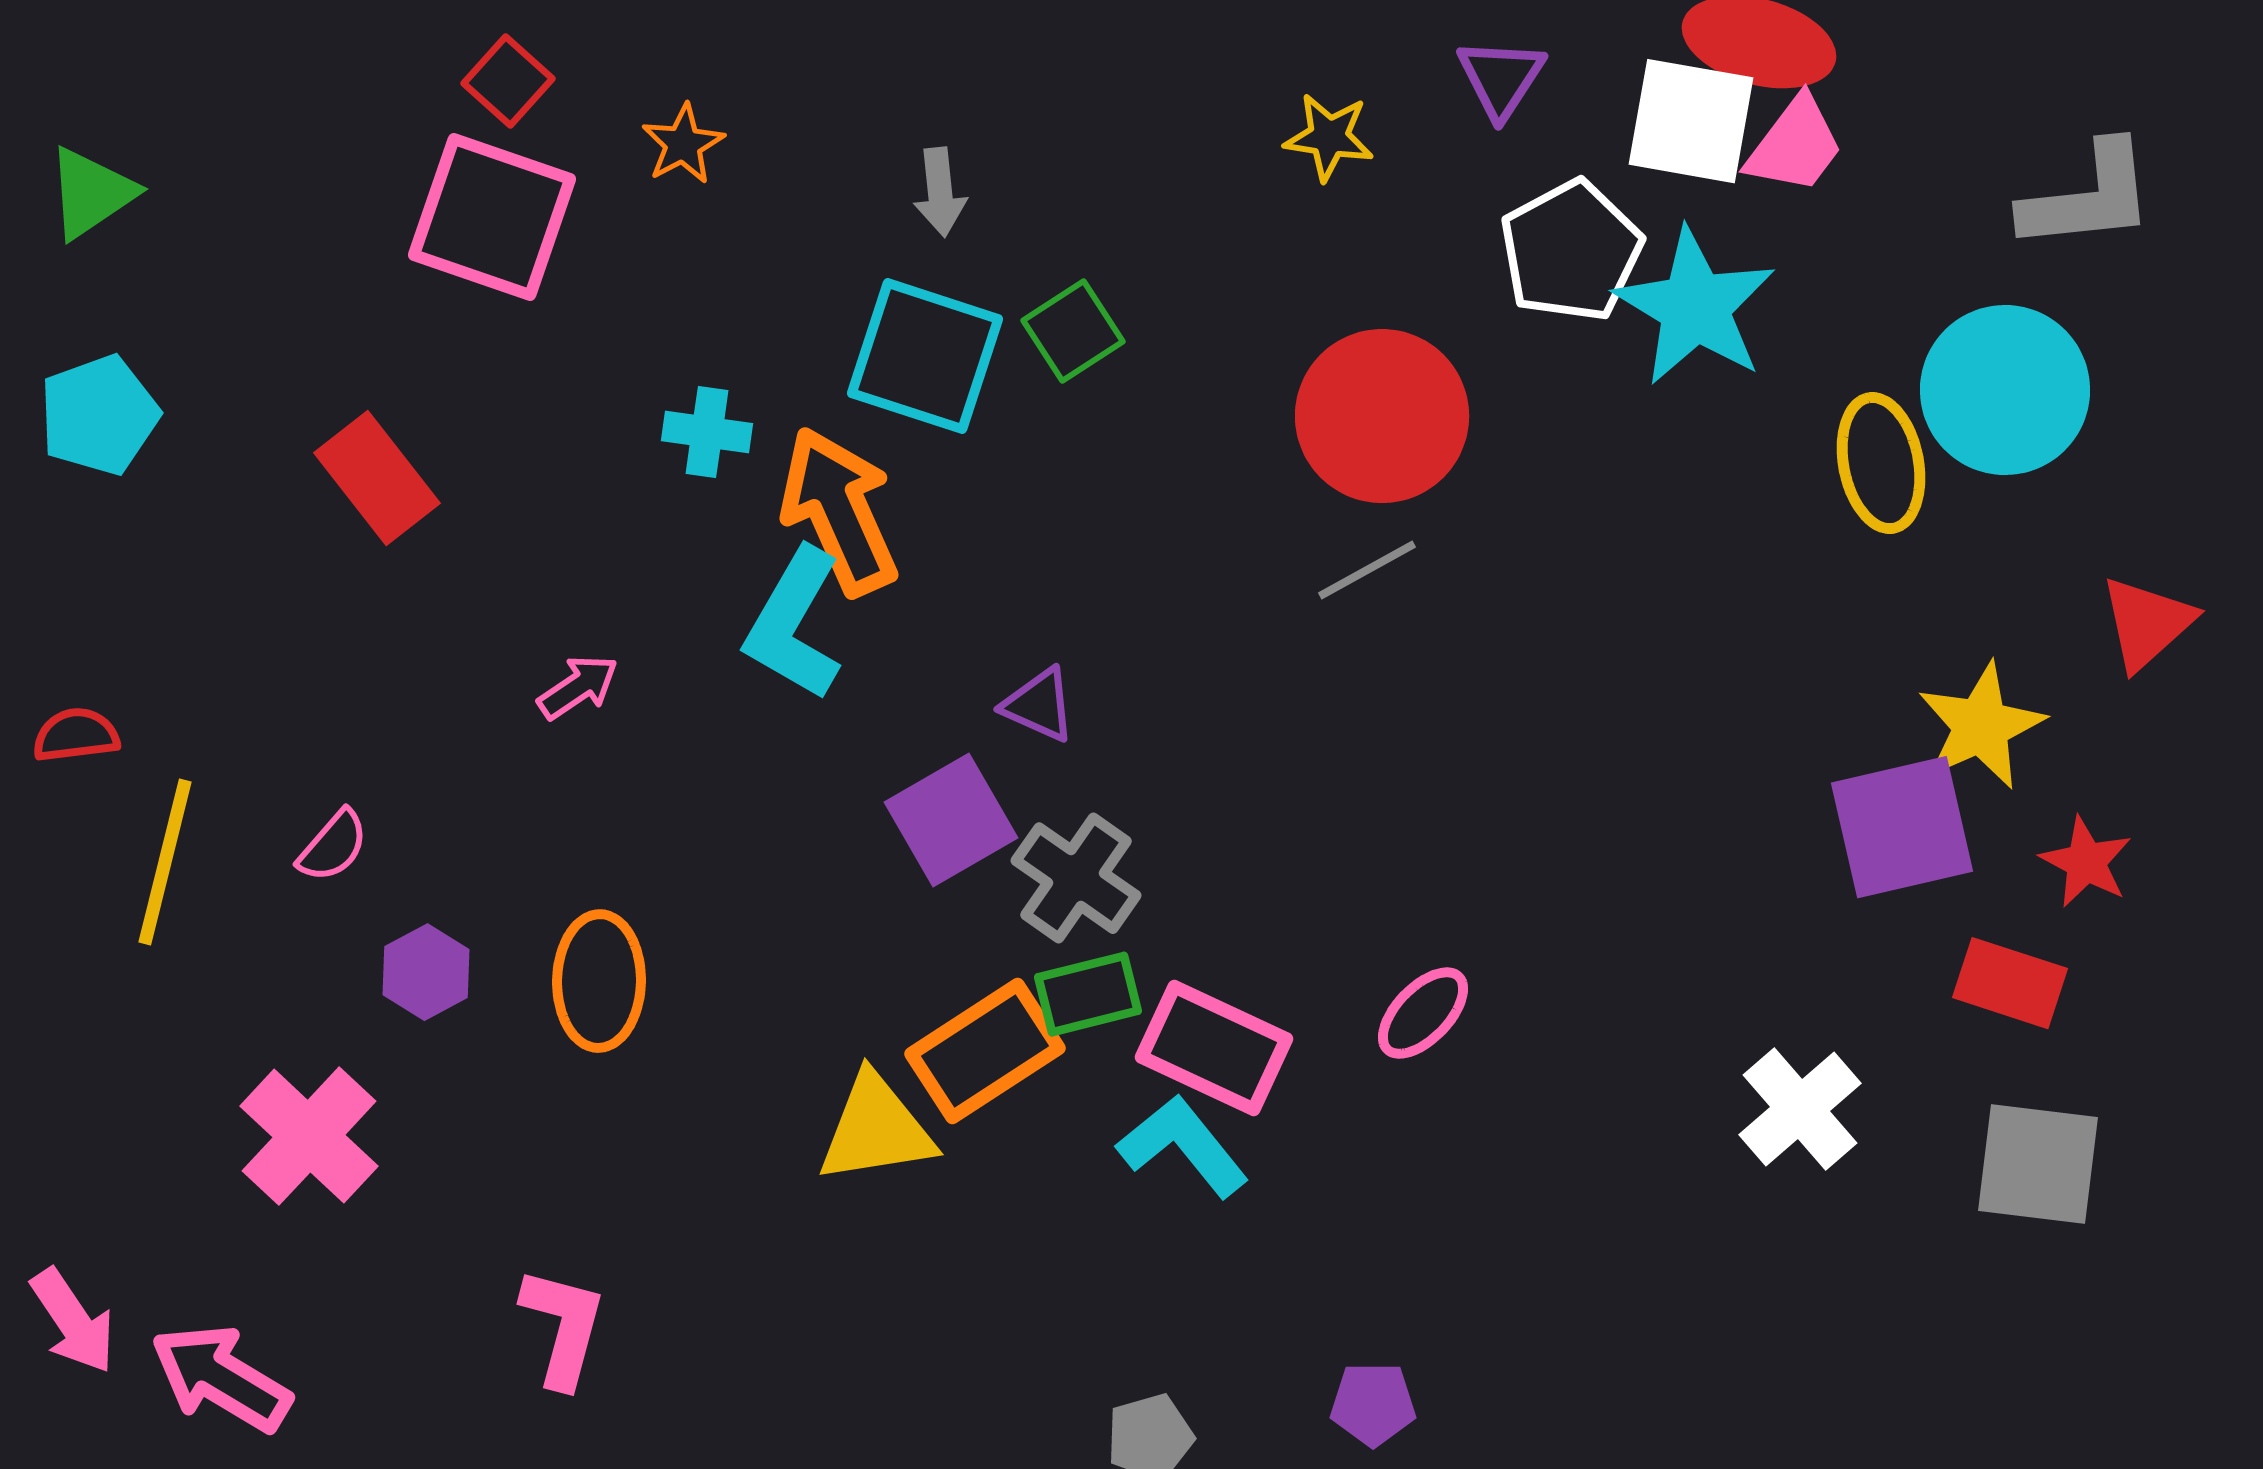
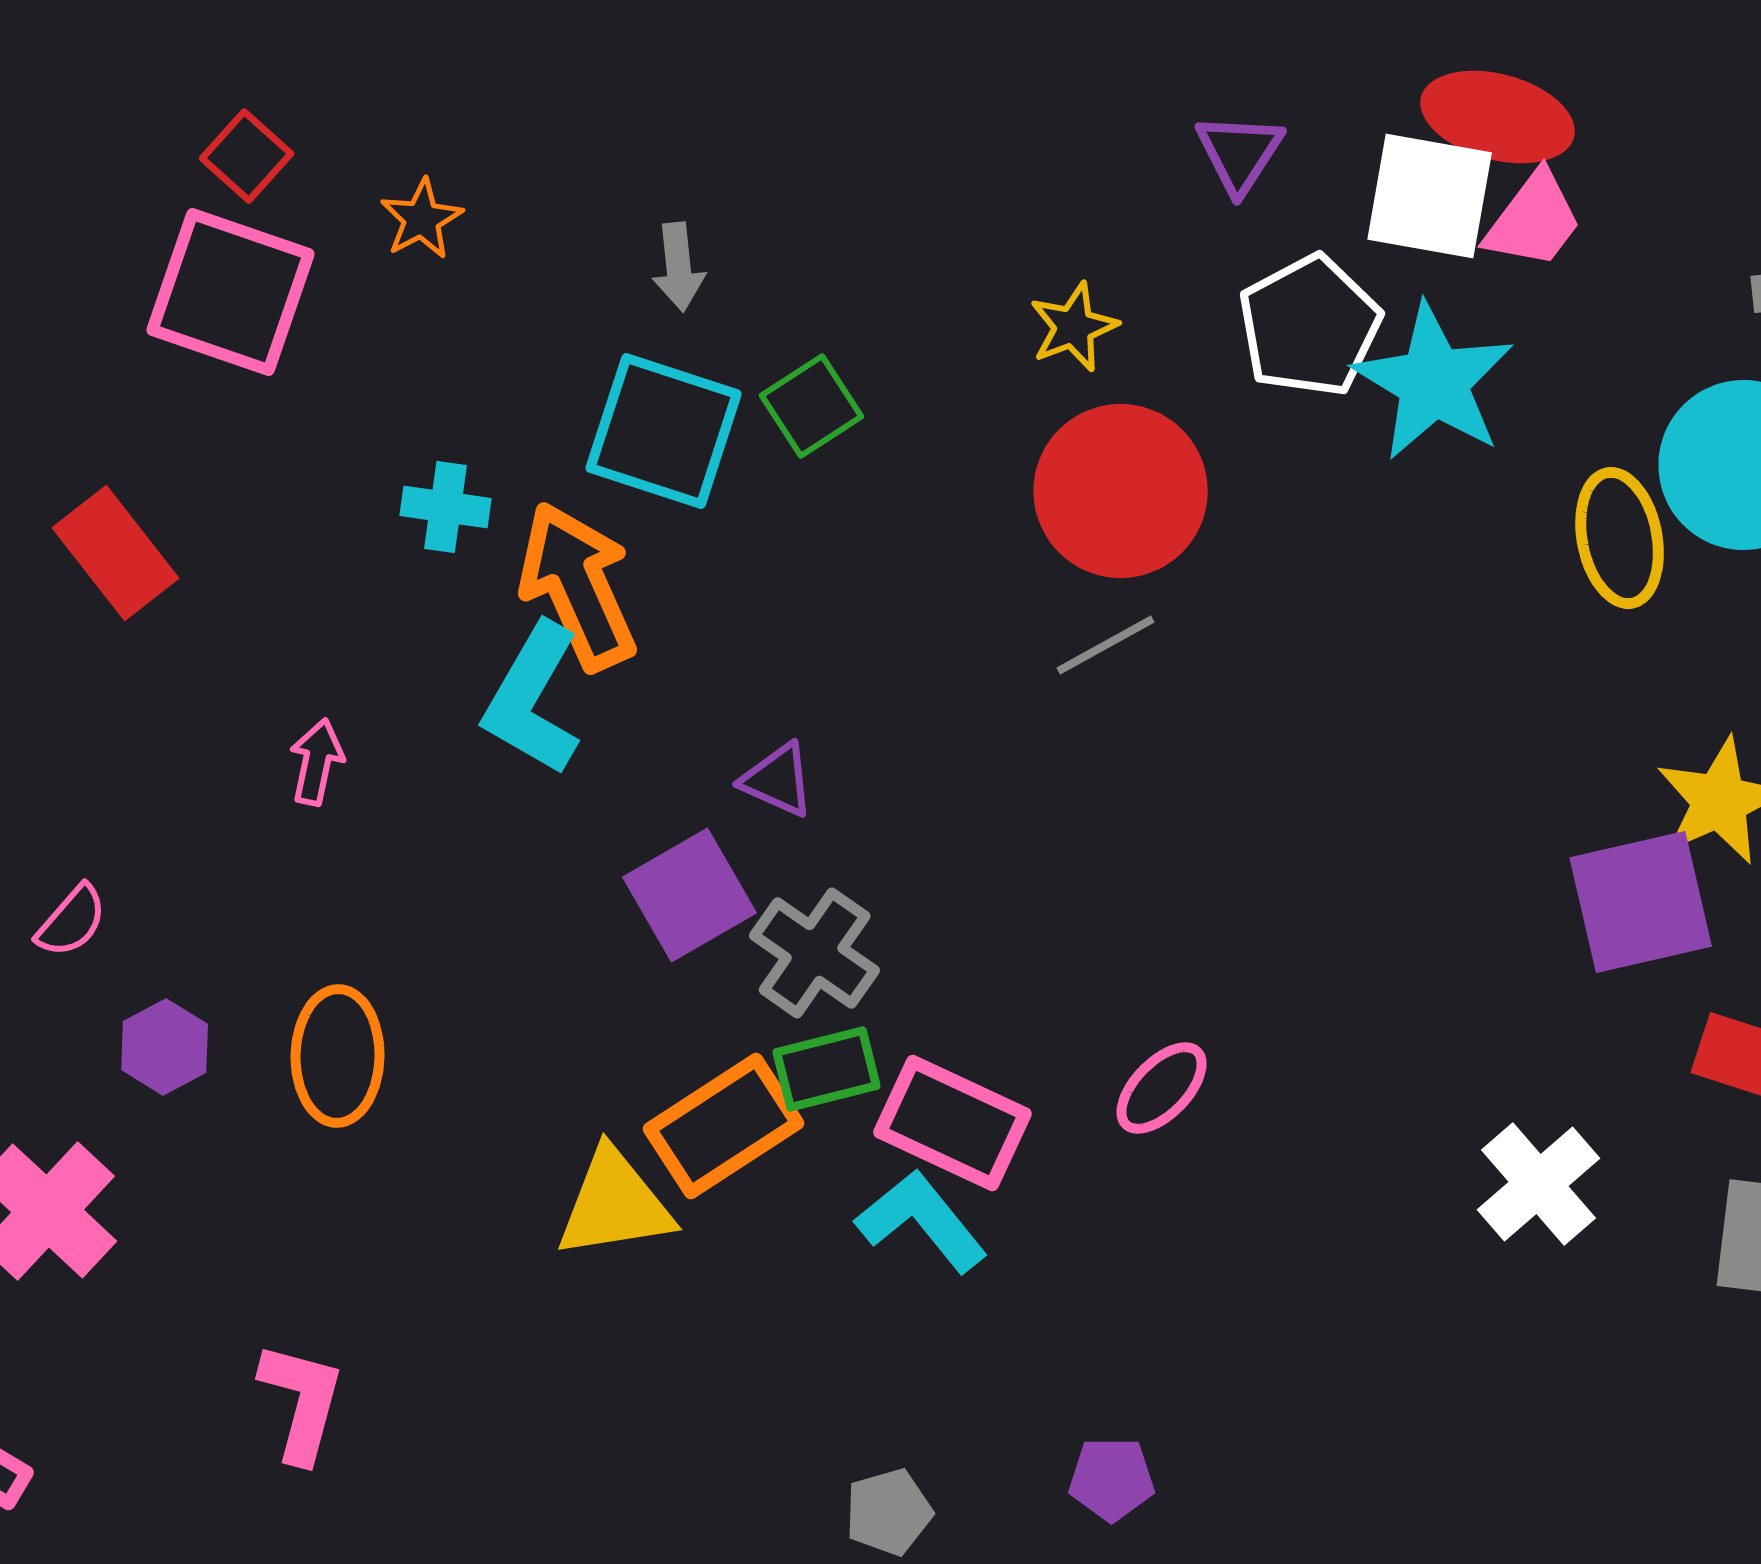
yellow star: (1329, 137) -> (1074, 327), moved, turned -30
pink arrow: (578, 687) -> (317, 762), turned -44

